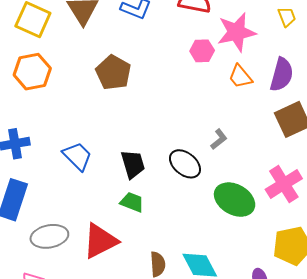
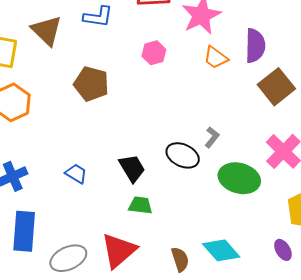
pink hexagon: (202, 51) -> (154, 53), moved
gray L-shape: (219, 139) -> (212, 137), moved
blue trapezoid: (77, 156) -> (76, 174), size x0.7

